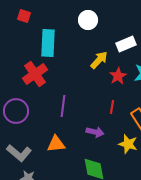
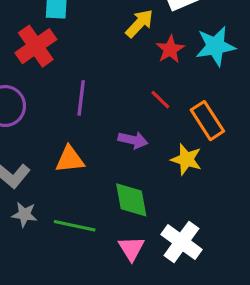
red line: (112, 107) -> (160, 100), turned -56

